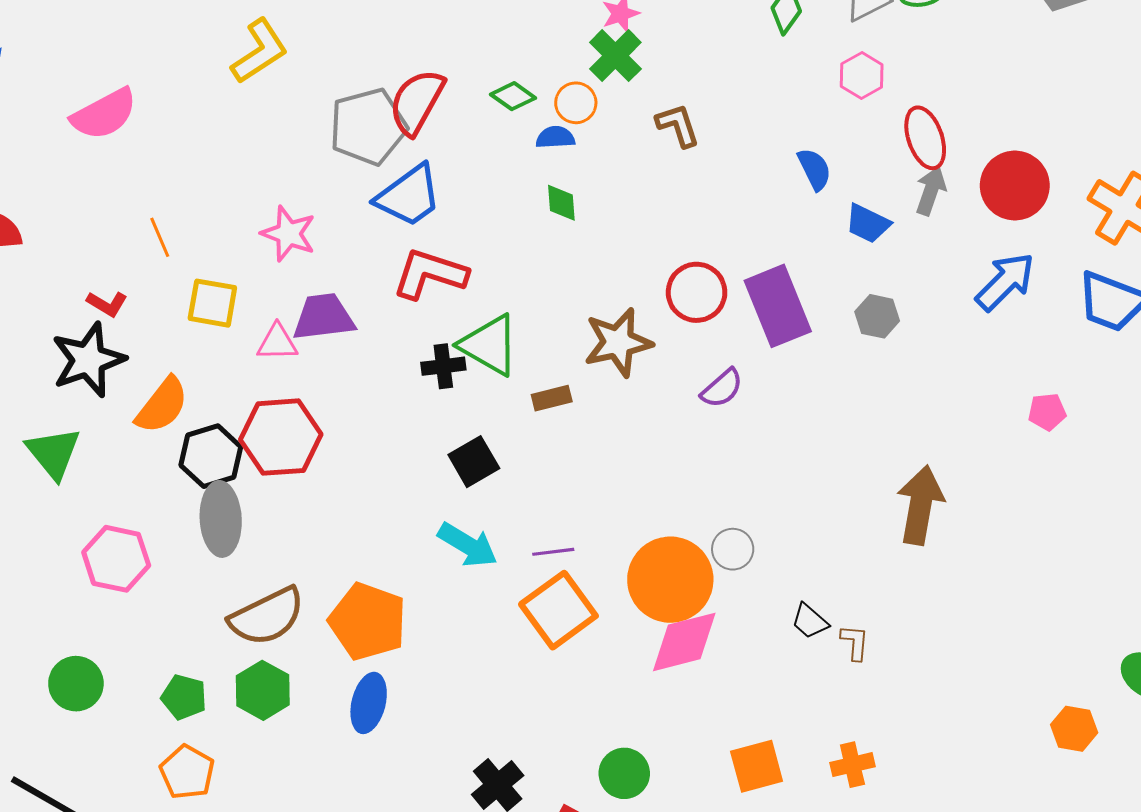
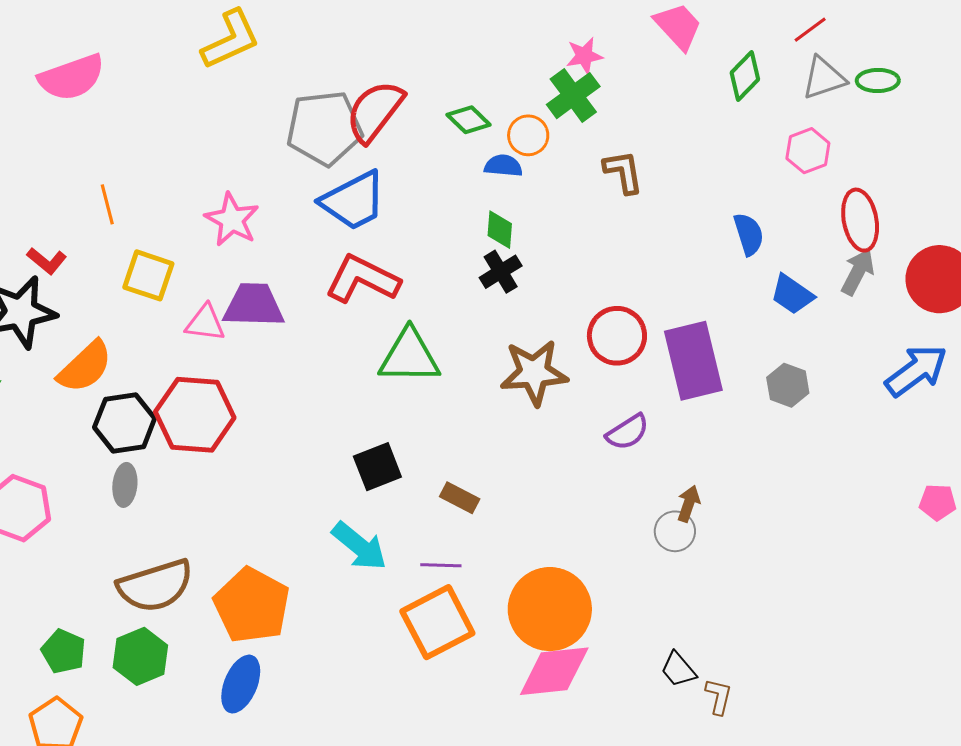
green triangle: (489, 345) -> (409, 356), turned -38
black cross: (443, 366) -> (501, 272), moved, turned -33
brown rectangle: (552, 398) -> (460, 498), moved, turned 33
brown arrow: (920, 505) -> (689, 504), moved, size x0.5
gray ellipse: (221, 519) -> (125, 485), size x0.6
gray circle: (733, 549) -> (675, 531), moved

